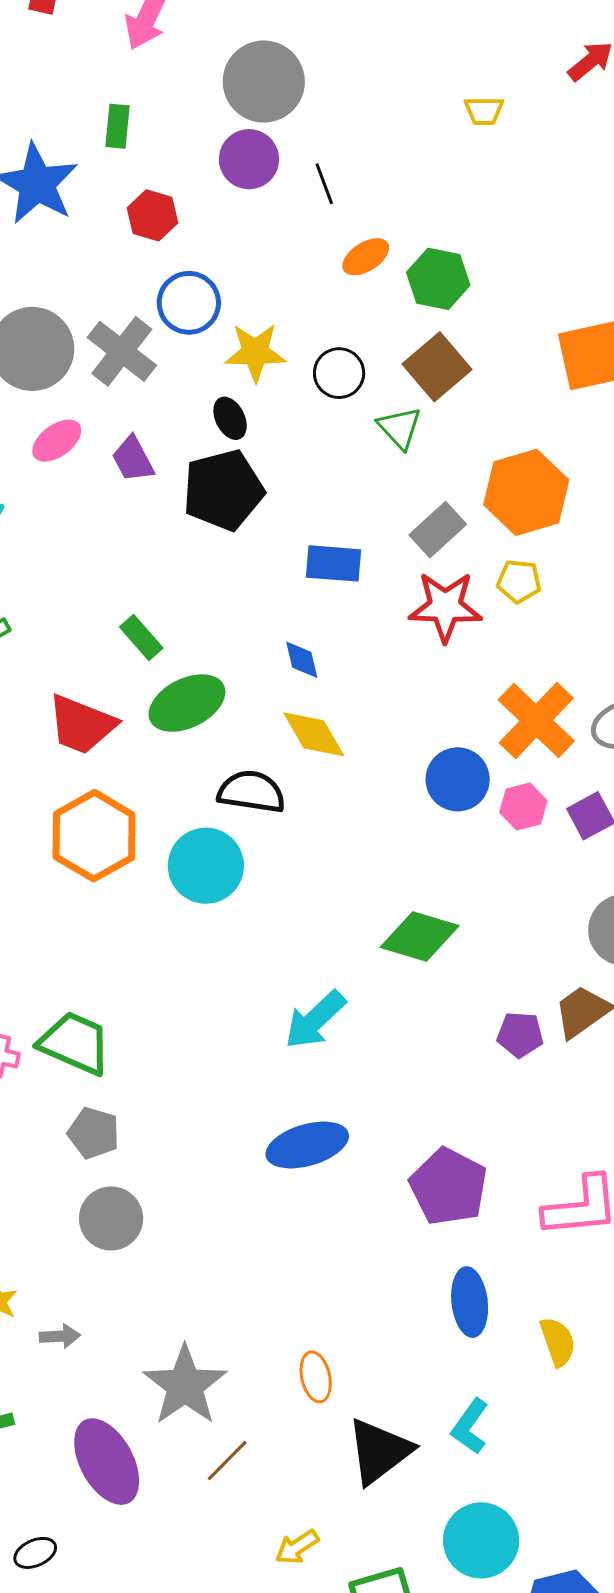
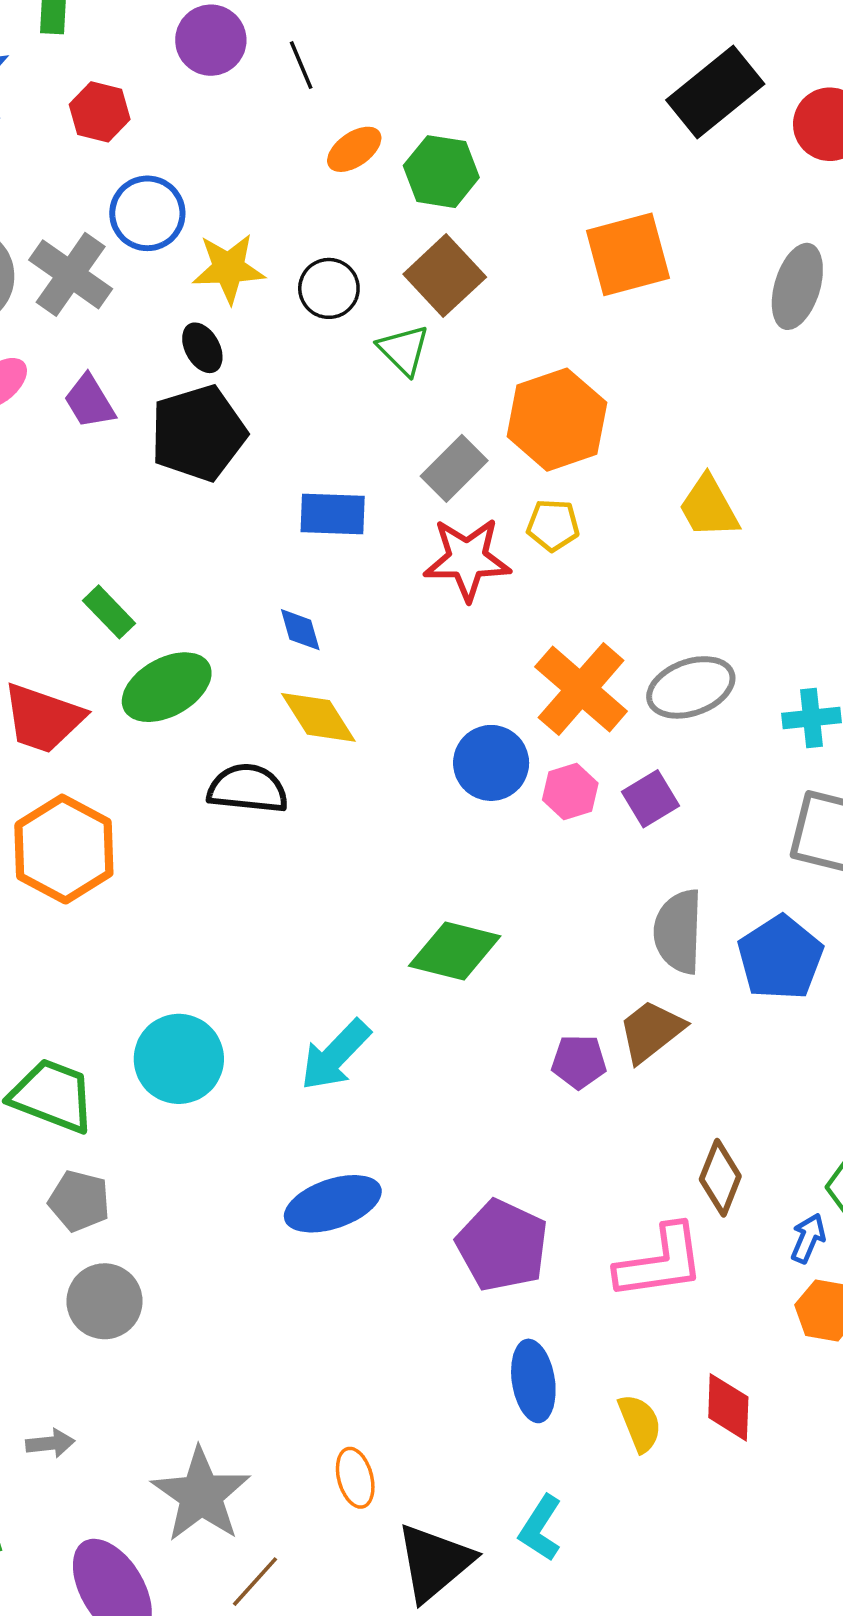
cyan circle: (206, 866) -> (179, 1059), moved

